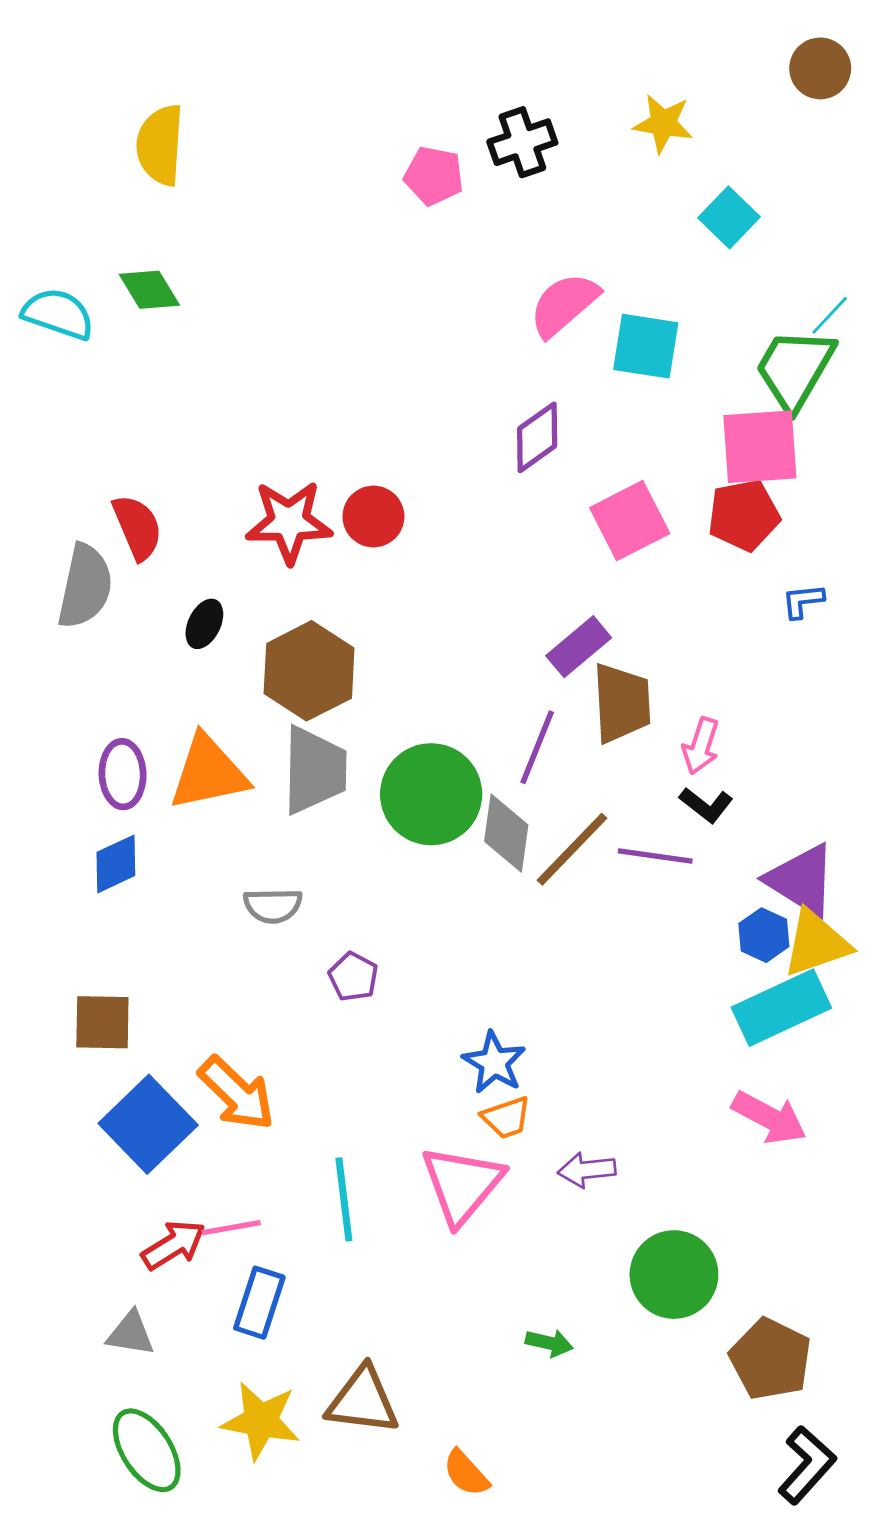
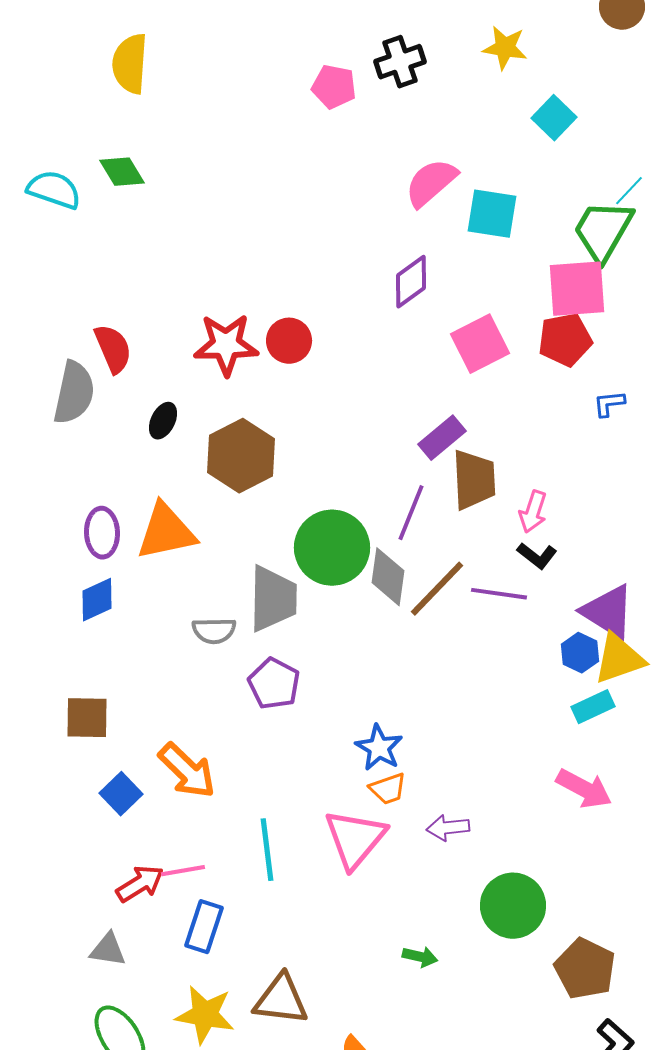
gray trapezoid: (314, 770) -> (273, 599), moved
purple pentagon: (353, 977) -> (274, 684), size x1.4
cyan rectangle: (781, 1008) -> (593, 707), size x0.6
blue square: (148, 1124) -> (121, 794), size x0.6

